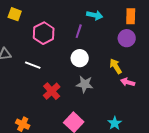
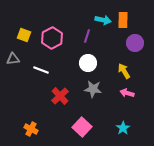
yellow square: (15, 14) -> (24, 35), moved
orange rectangle: (131, 16) -> (123, 20), moved
pink arrow: (128, 82) -> (127, 93), moved

